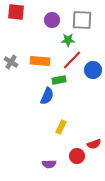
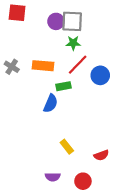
gray square: (82, 20) -> (72, 21), moved
yellow rectangle: (61, 127) -> (67, 147), moved, turned -64
red circle: (77, 156) -> (83, 181), moved

